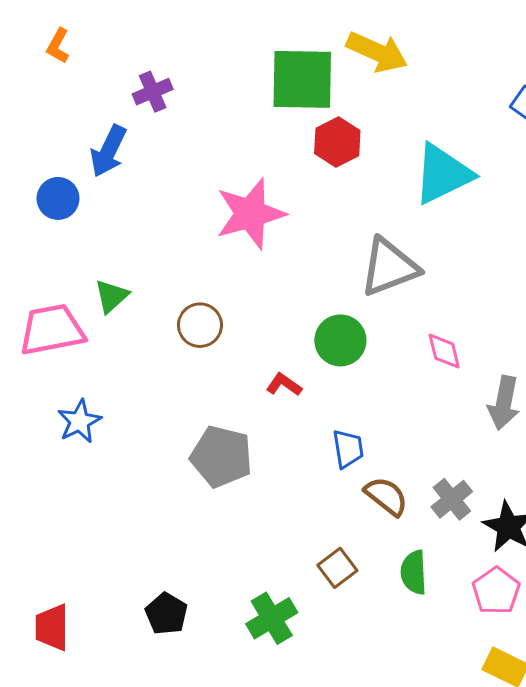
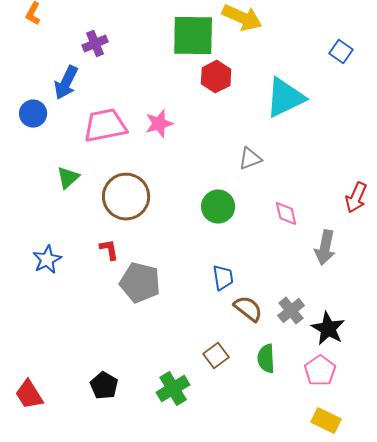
pink star: (250, 214) -> (159, 124), size x0.6
gray triangle: (389, 267) -> (250, 159), size x0.6
brown circle: (200, 325) -> (126, 197), size x1.6
pink trapezoid: (52, 330) -> (105, 126), moved
red L-shape: (284, 385) -> (109, 250), moved, turned 45
red trapezoid: (52, 627) -> (29, 395), turned -32

